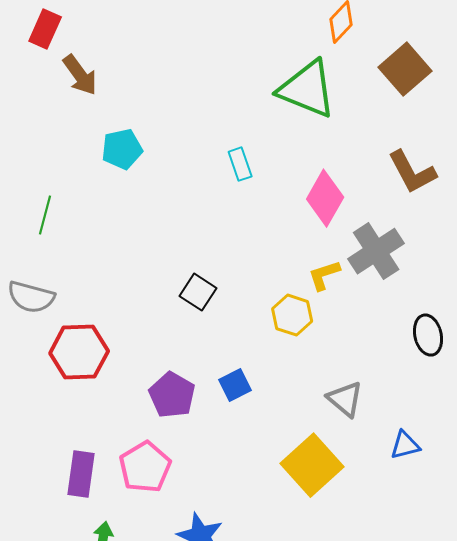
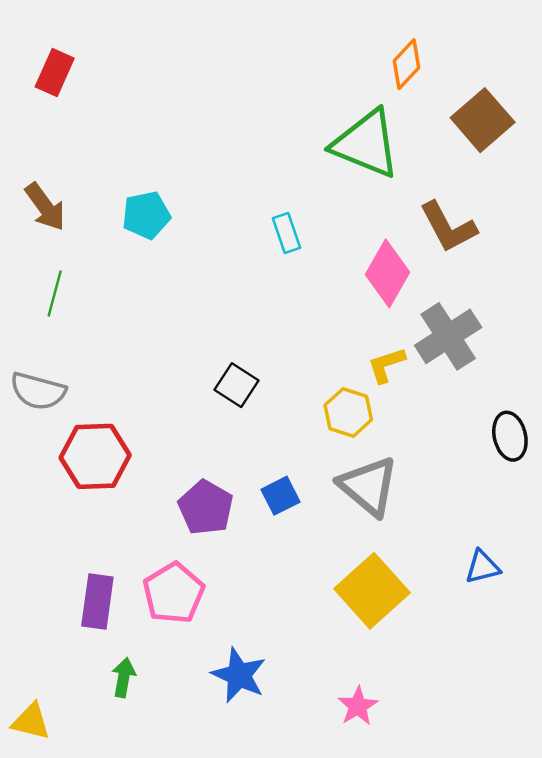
brown arrow: (80, 75) -> (45, 207), moved
brown L-shape: (412, 172) -> (448, 227), moved
gray triangle: (345, 399) -> (368, 486), moved, size x1.4

